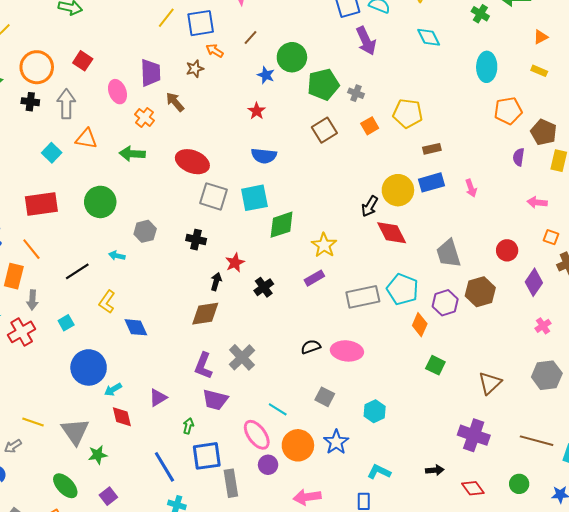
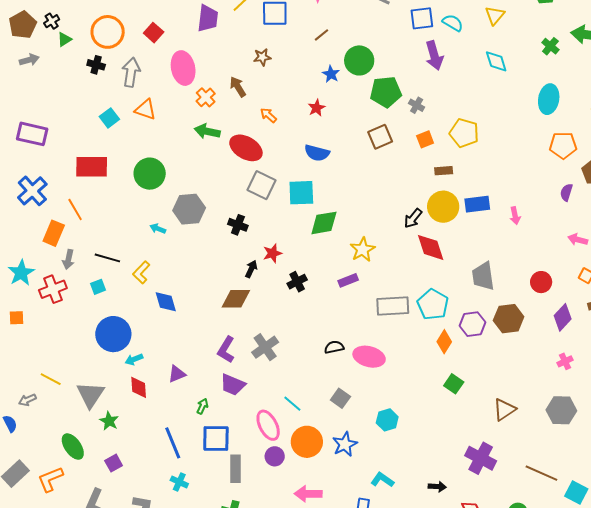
orange arrow: (215, 51) -> (268, 115), moved
purple trapezoid: (151, 73) -> (208, 18), moved
pink ellipse: (117, 92) -> (183, 68), size x1.4
brown rectangle: (432, 149) -> (444, 171), moved
green arrow: (132, 154) -> (207, 131), moved
gray hexagon: (145, 231) -> (189, 209), size x1.4
black line: (77, 271) -> (107, 258), moved, turned 40
green star: (98, 455) -> (109, 421), turned 30

